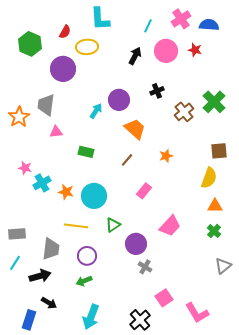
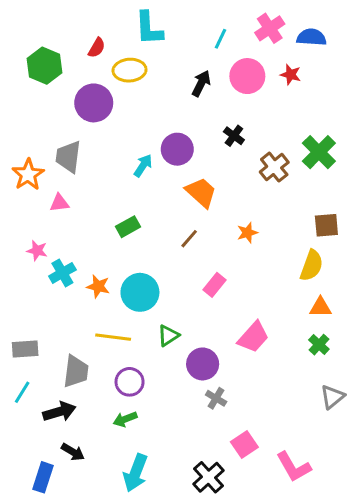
black cross: (157, 91) -> (234, 136), turned -32
pink triangle: (56, 132) -> (59, 203), moved
green rectangle: (86, 152) -> (128, 227), turned -42

